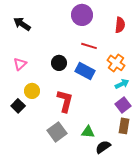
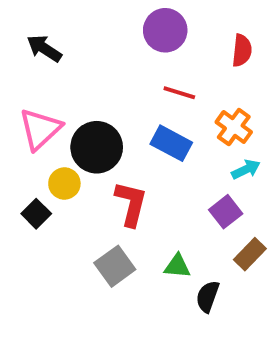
black circle: (59, 63) -> (97, 147), moved, size x1.6
pink triangle: (20, 64) -> (40, 129), size x1.6
purple square: (123, 105) -> (226, 212), moved
brown rectangle: (124, 126) -> (250, 254), turned 35
black semicircle: (103, 147) -> (208, 296), turned -35

